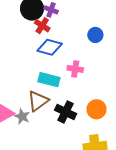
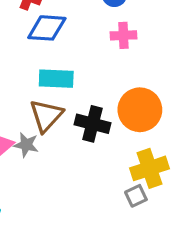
pink cross: (75, 69) -> (123, 35), moved
orange circle: (96, 109) -> (140, 110), size x1.4

